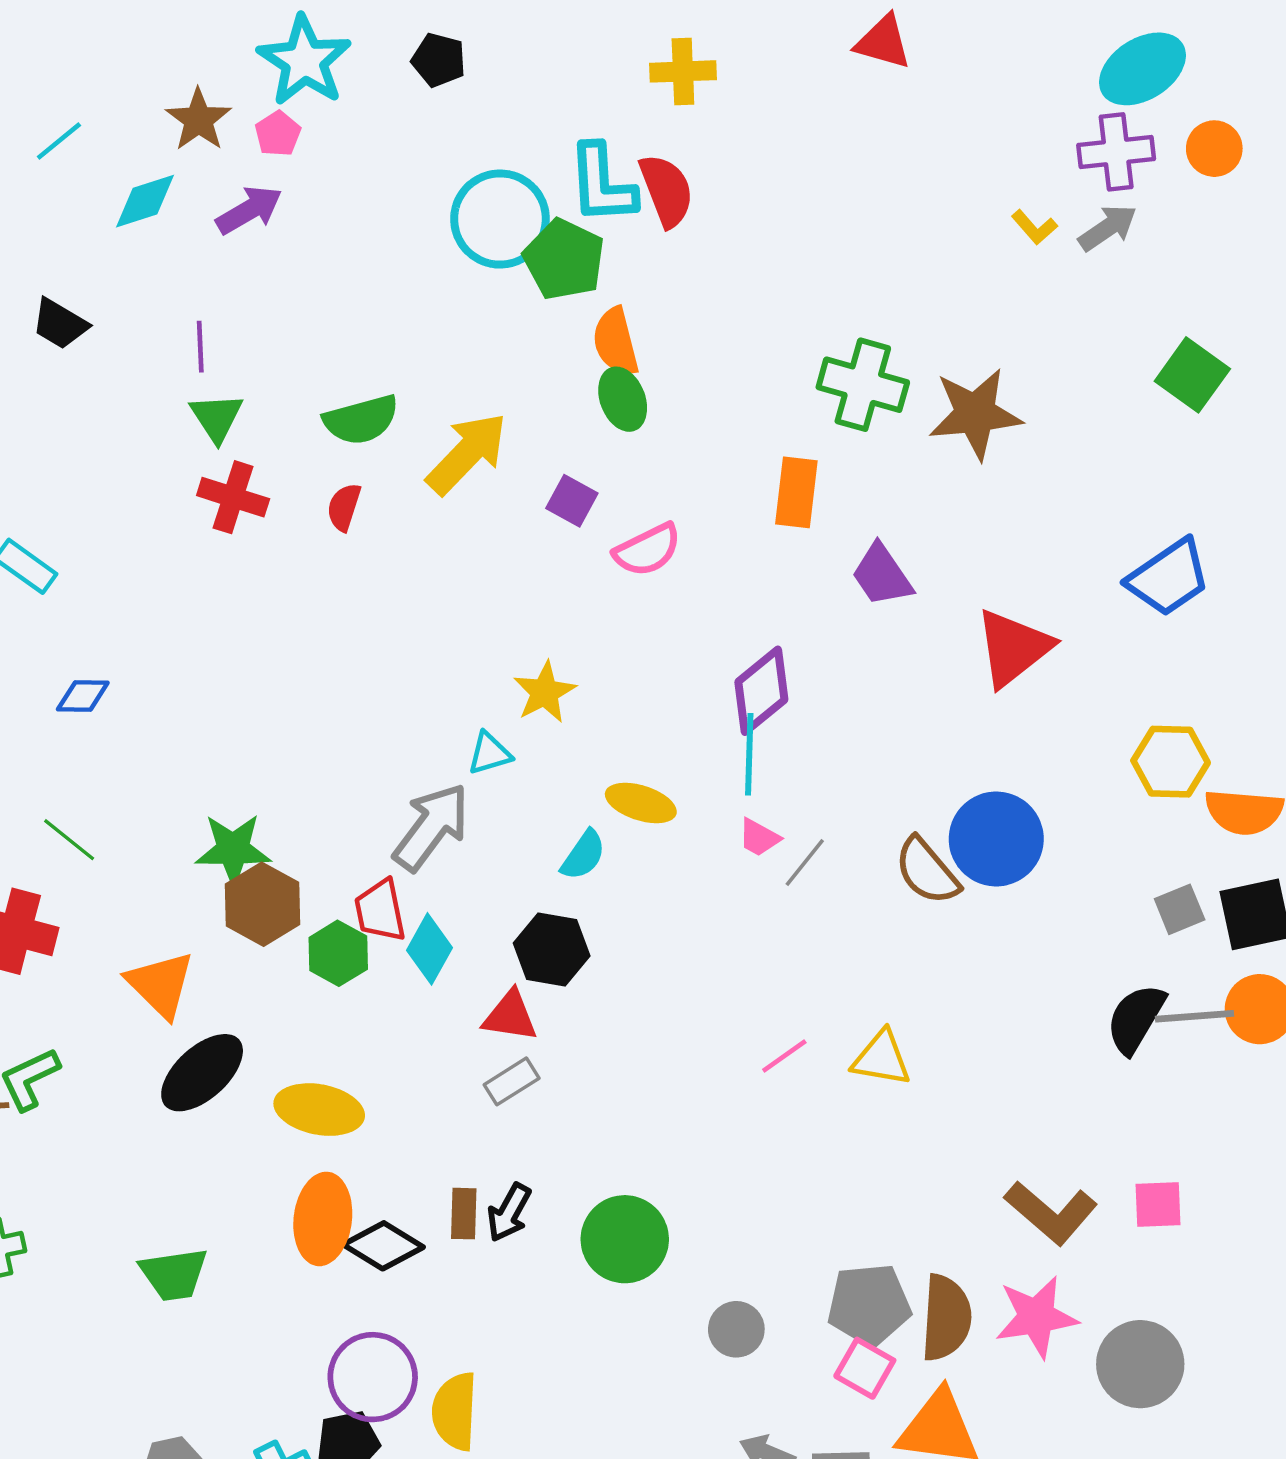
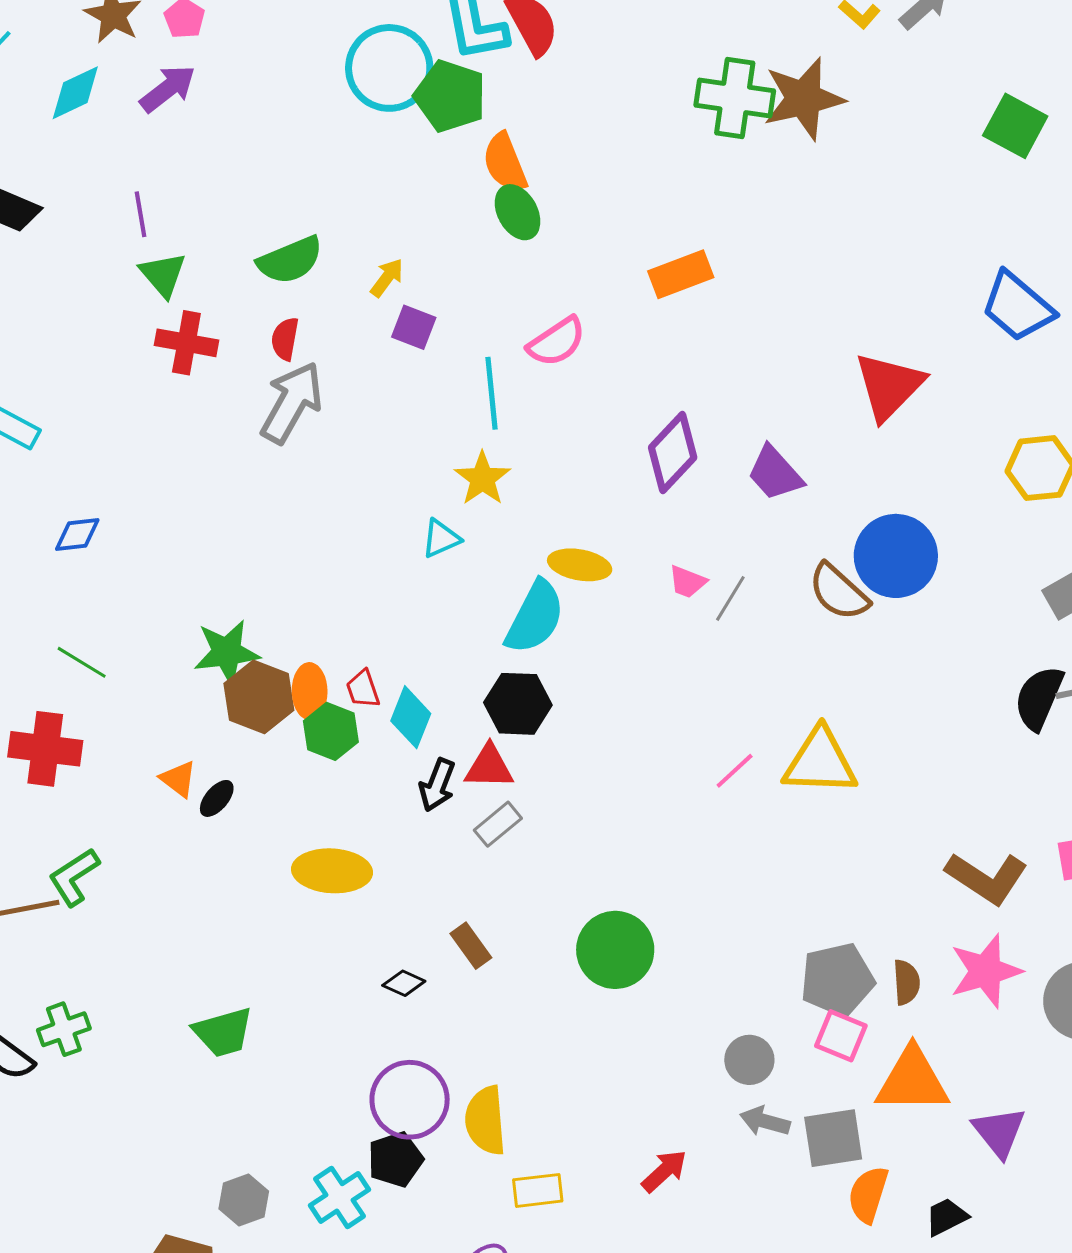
green cross: (863, 385) -> (735, 98), moved
brown star: (975, 414) -> (804, 99), moved
yellow arrow: (467, 454) -> (387, 278), size x0.5
orange rectangle: (796, 492) -> (681, 274), turned 70
purple square: (572, 501) -> (414, 327), moved
purple trapezoid: (882, 575) -> (775, 473), moved
blue trapezoid: (1169, 578) -> (1018, 307), turned 82
cyan line: (749, 754) -> (492, 393), moved
gray arrow: (431, 827) -> (292, 403), moved
cyan semicircle: (583, 855) -> (535, 617), size x1.6
red trapezoid: (380, 911) -> (363, 689), size x0.7
orange triangle: (161, 984) -> (178, 779), size x0.6
yellow triangle: (881, 1058) -> (820, 762), size x1.4
black ellipse: (202, 1073) -> (217, 798), moved, size x0.5
black arrow: (509, 1212) -> (437, 785), moved
brown rectangle: (464, 1214) -> (471, 946), turned -30
orange ellipse: (323, 1219) -> (310, 691), moved, size x0.7
black diamond: (383, 1246) -> (404, 983), size x0.6
brown semicircle: (946, 1318) -> (906, 982), size x0.6
gray circle: (736, 1329) -> (749, 1060), moved

